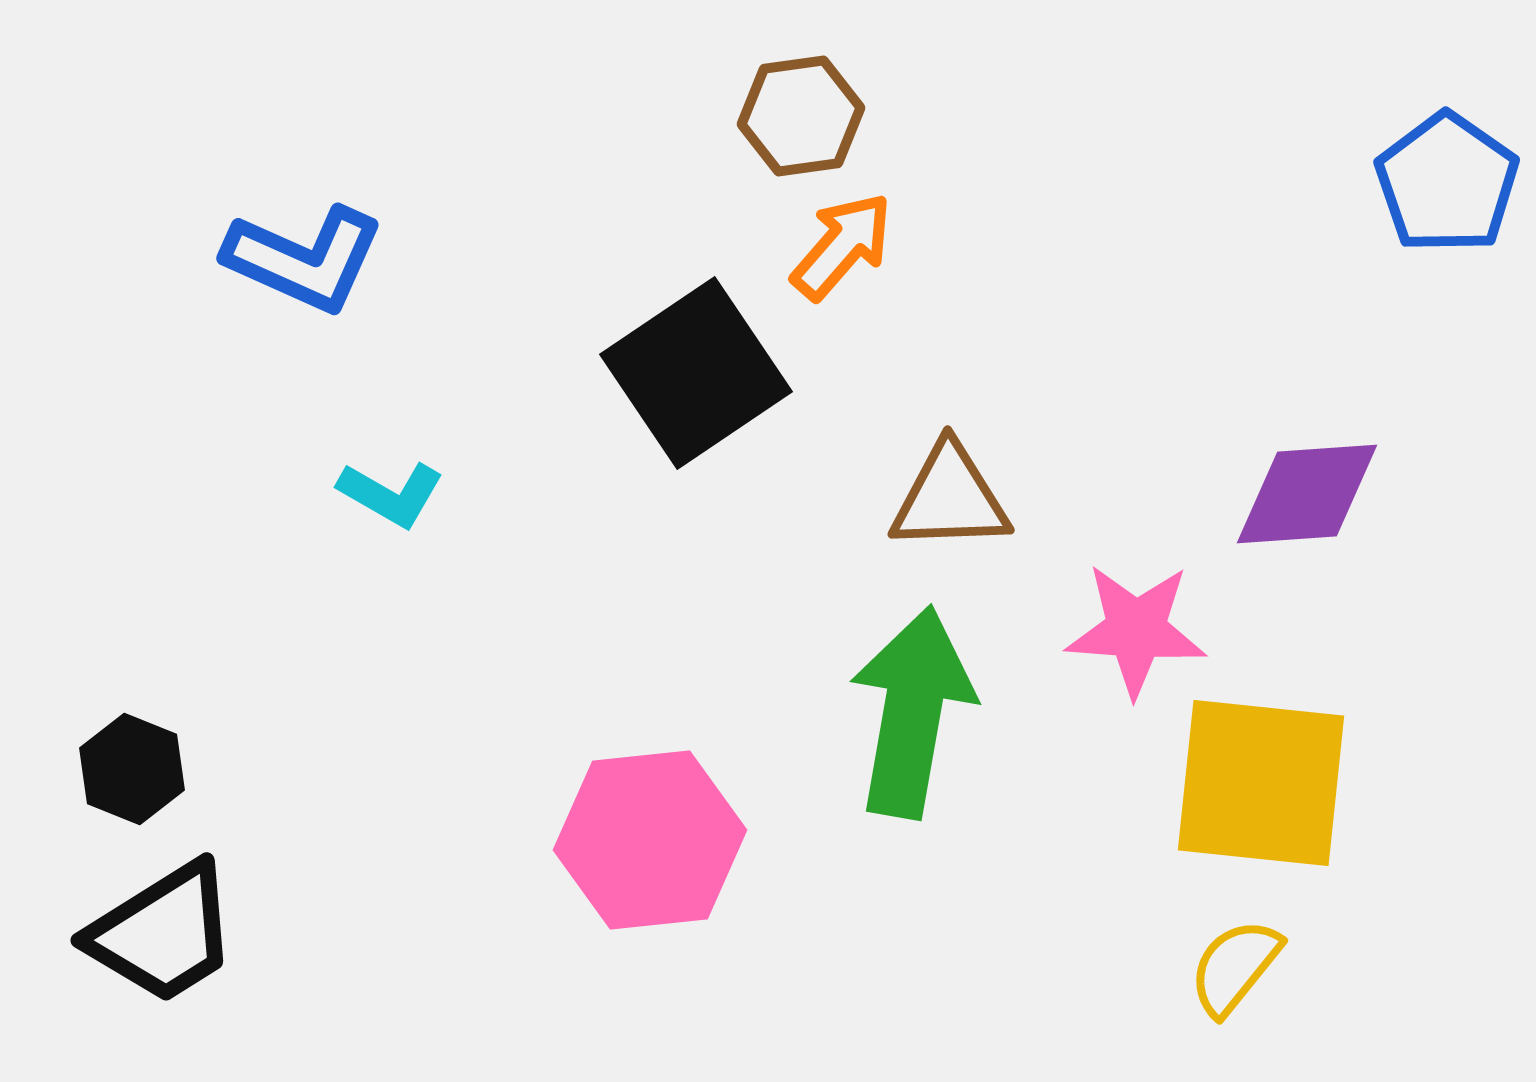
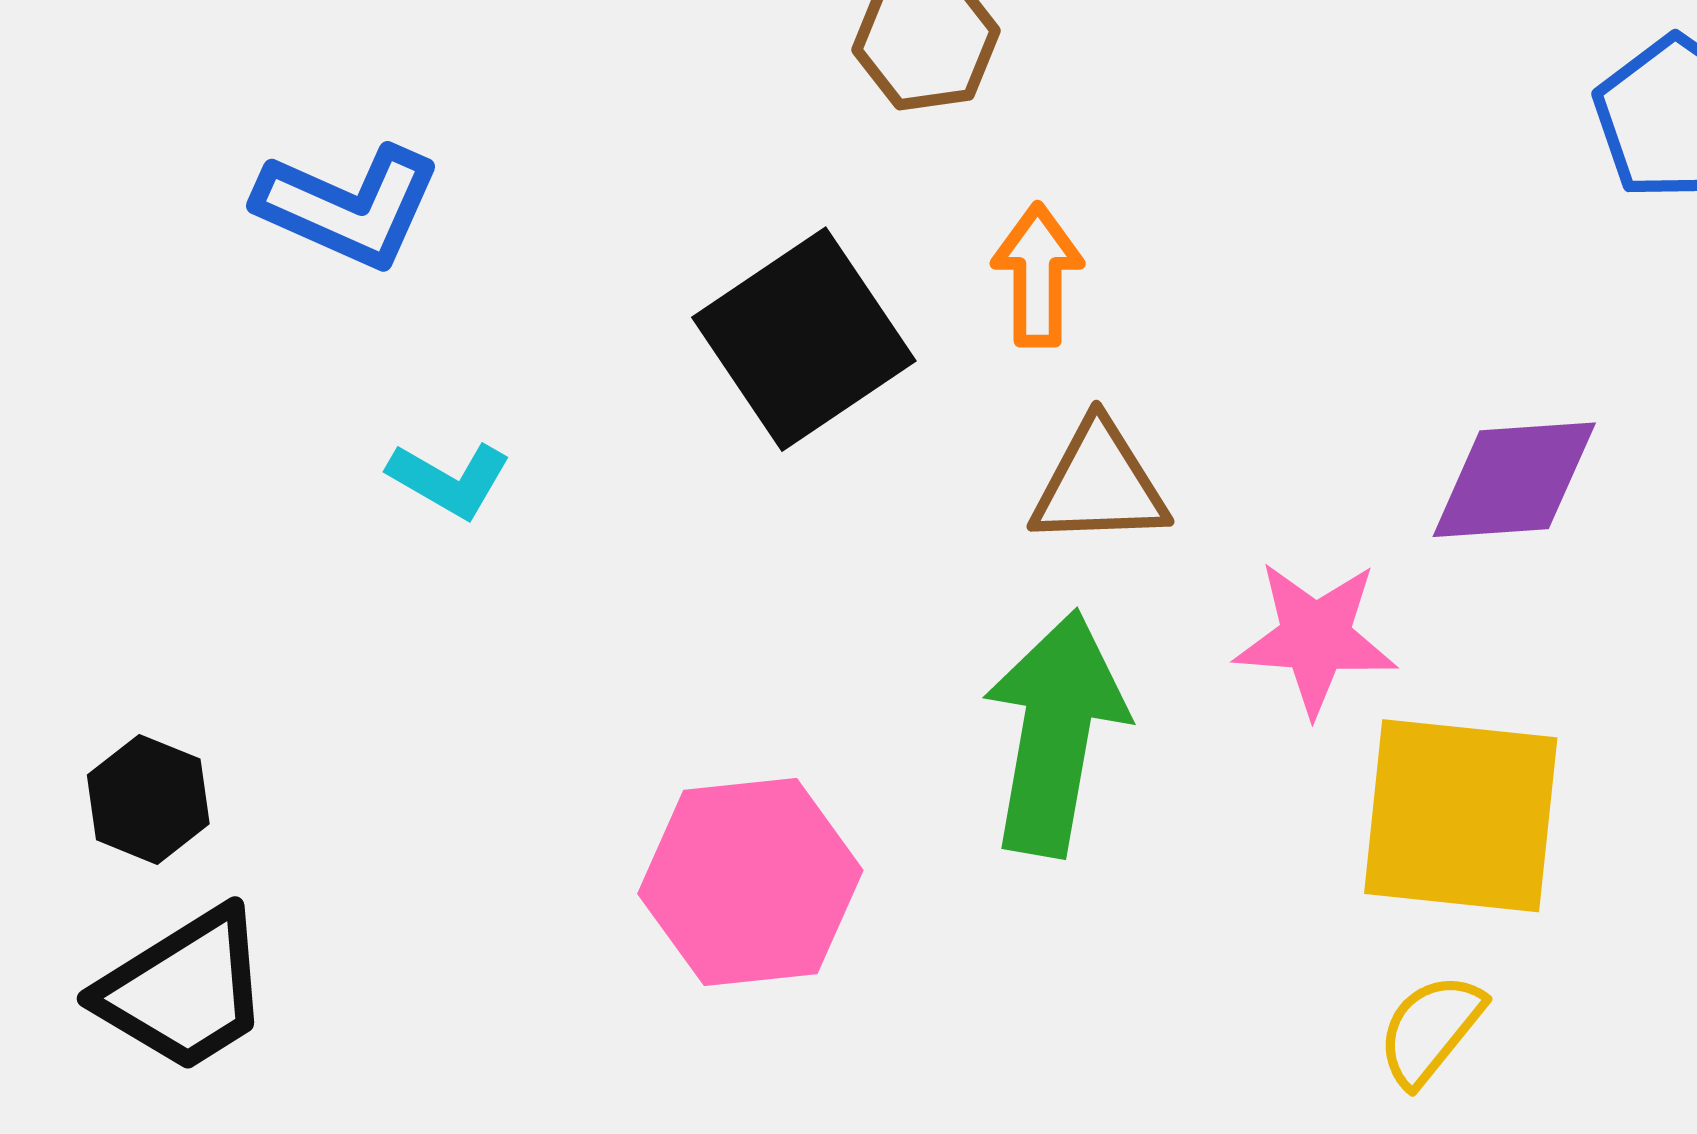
orange arrow: (842, 246) -> (1038, 275), moved, turned -41

